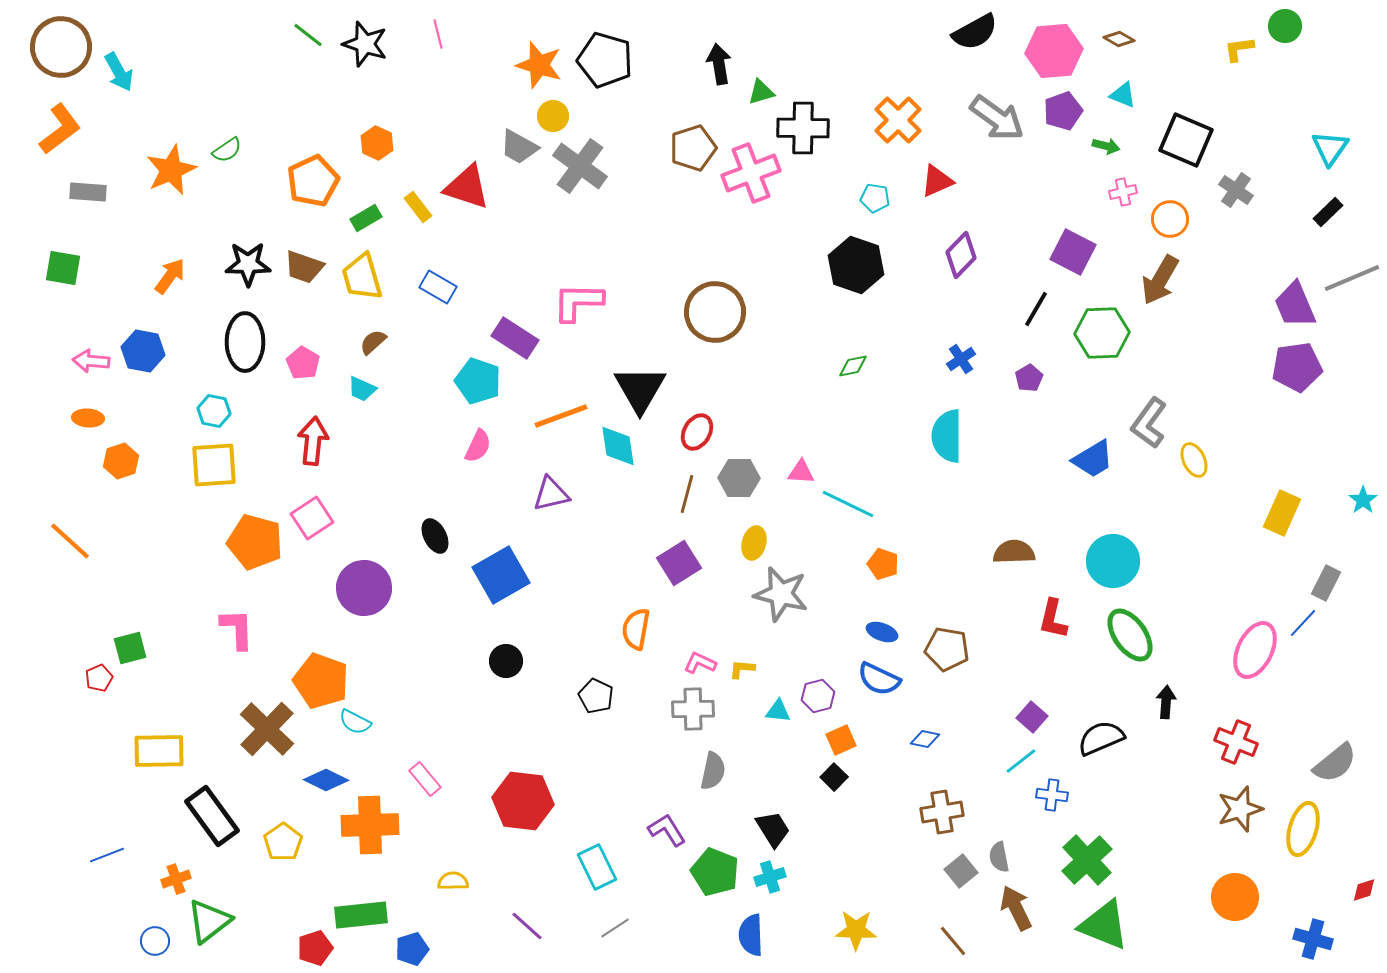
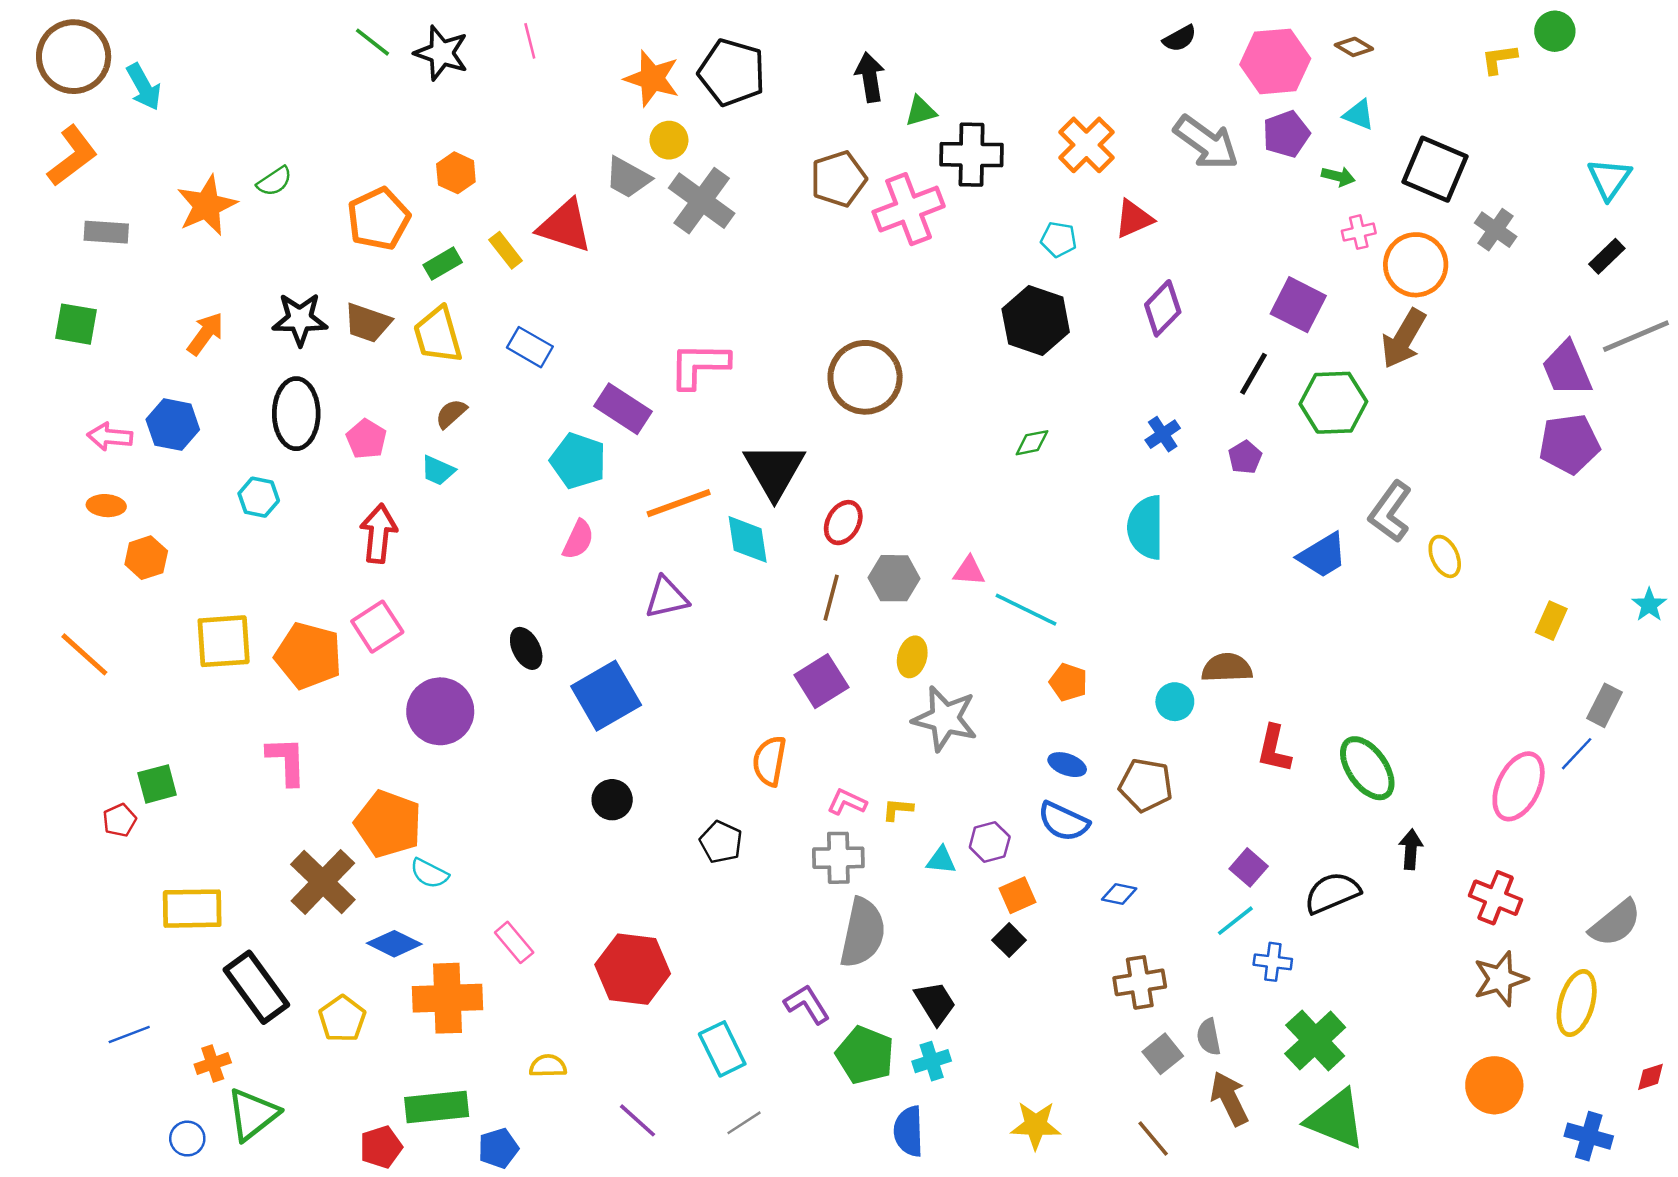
black semicircle: (975, 32) -> (1180, 38), size x0.6
orange circle: (1170, 219) -> (1416, 265), size x1.4
yellow square: (214, 465) -> (224, 641), moved
yellow rectangle: (1282, 513) -> (1551, 621), size x0.7
cyan circle: (1113, 561) -> (1175, 702), moved, size x0.6
gray semicircle: (713, 771) -> (863, 933), size x1.5

